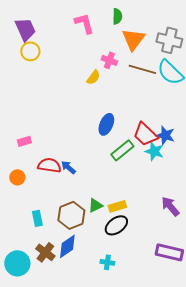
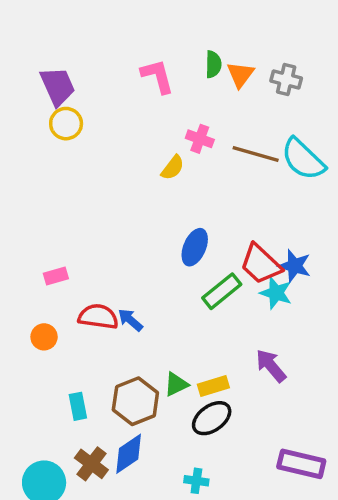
orange triangle: (133, 39) -> (240, 74), moved, size x0.7
gray cross: (169, 40) -> (286, 80), moved, size x0.7
purple arrow: (170, 206) -> (271, 366), moved

